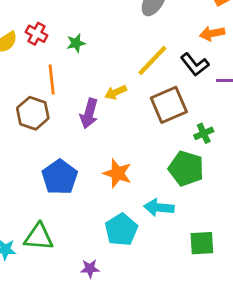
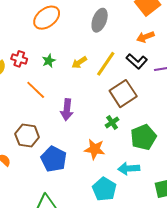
orange line: (52, 79) -> (36, 90), turned -30
yellow arrow: (116, 92) -> (79, 62), moved
brown hexagon: (33, 113) -> (27, 136), moved
green cross: (204, 133) -> (112, 122), moved
green pentagon: (186, 169) -> (143, 137), turned -30

